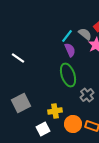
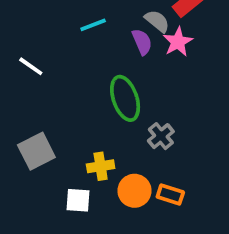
cyan line: (67, 36) -> (93, 25), moved, turned 32
purple semicircle: (70, 50) -> (142, 42), moved
white square: (43, 129) -> (78, 200), turned 32

